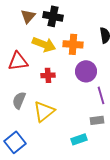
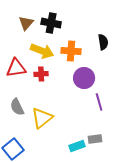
red cross: (48, 75) -> (41, 74), moved
gray semicircle: (19, 100) -> (17, 107), turned -48
gray rectangle: (97, 120) -> (95, 139), moved

